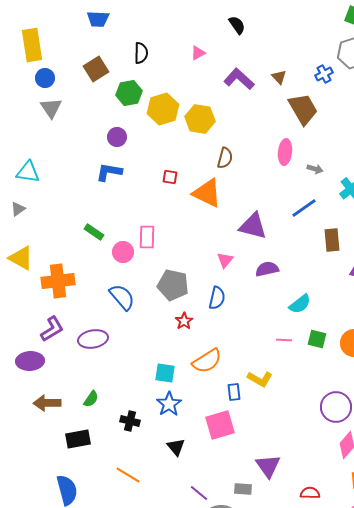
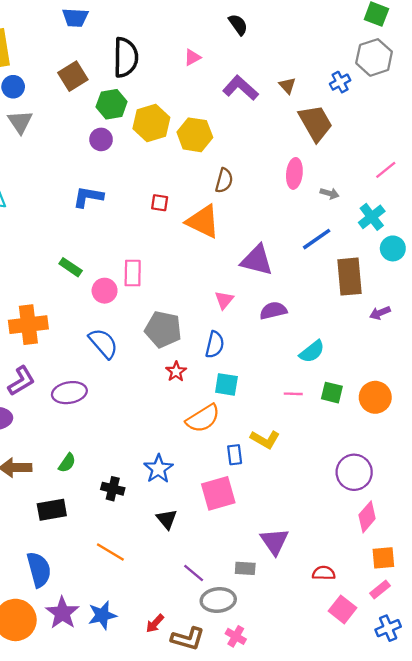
black semicircle: (141, 53) -> (126, 57), size x1.6
purple circle: (117, 137) -> (101, 139), moved
brown rectangle: (332, 240) -> (349, 277), size x1.4
cyan square: (165, 373) -> (226, 384), moved

